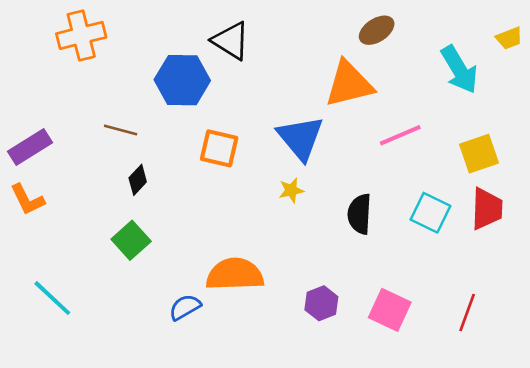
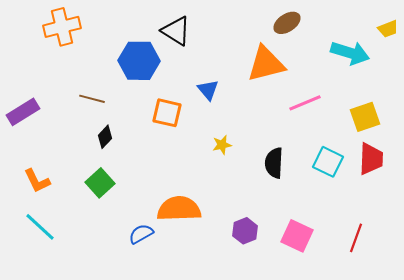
cyan arrow: (459, 70) -> (350, 53), turned -42
blue triangle: (300, 138) -> (208, 90), moved, size x0.6
orange L-shape: (27, 200) -> (37, 181), moved

